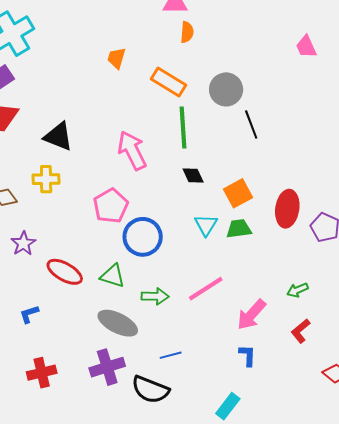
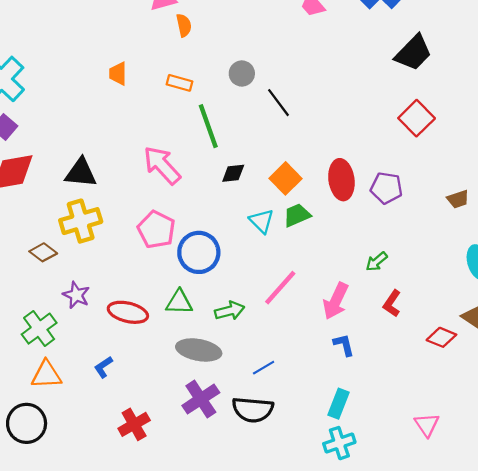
orange rectangle: (169, 82) -> (179, 83), size x0.7
gray circle: (226, 89) -> (242, 73), size x0.7
black diamond: (193, 176) -> (233, 173), turned -55
yellow cross: (46, 179) -> (81, 221), size x1.4

